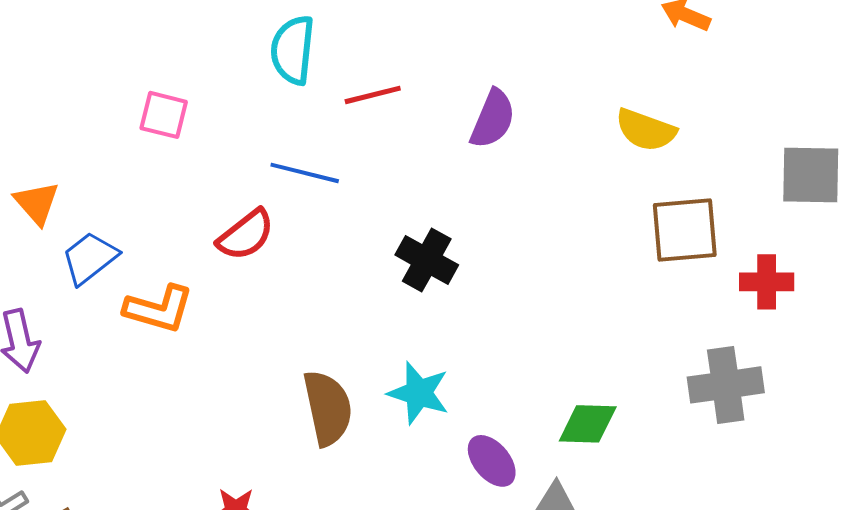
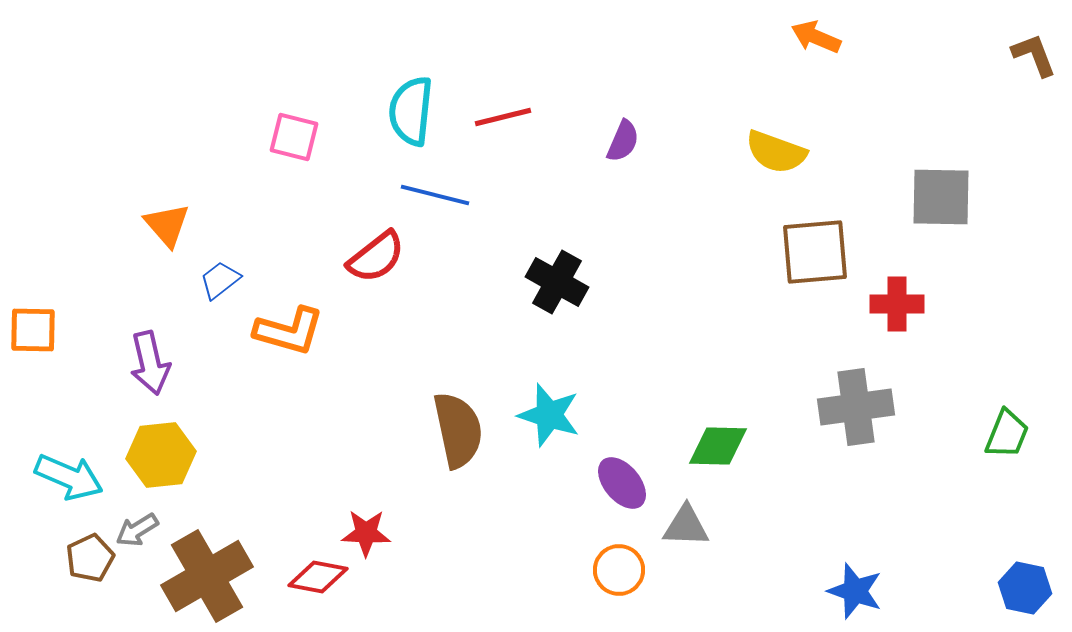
cyan semicircle: (293, 50) -> (411, 111), moved
purple semicircle: (493, 119) -> (623, 141), size x0.7
blue trapezoid: (90, 258) -> (220, 280), size x0.7

